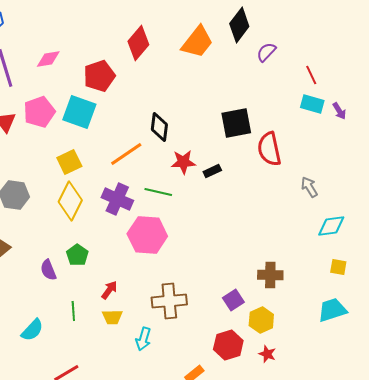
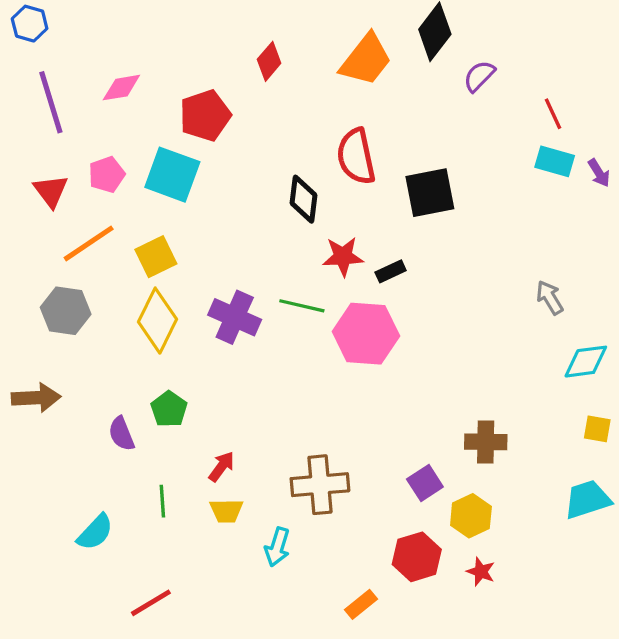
red diamond: (138, 43) -> (269, 61), size x0.7
pink pentagon: (39, 112) -> (107, 175), size x0.7
red semicircle: (269, 149) -> (356, 156), moved
orange line: (126, 154) -> (89, 243), moved
pink hexagon: (147, 235) -> (366, 334), moved

